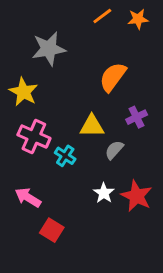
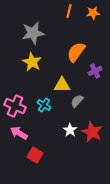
orange line: (102, 16) -> (69, 11), turned -40
yellow star: (24, 92) -> (32, 62), moved
purple cross: (137, 117) -> (95, 71), moved
pink cross: (34, 136) -> (15, 106), moved

